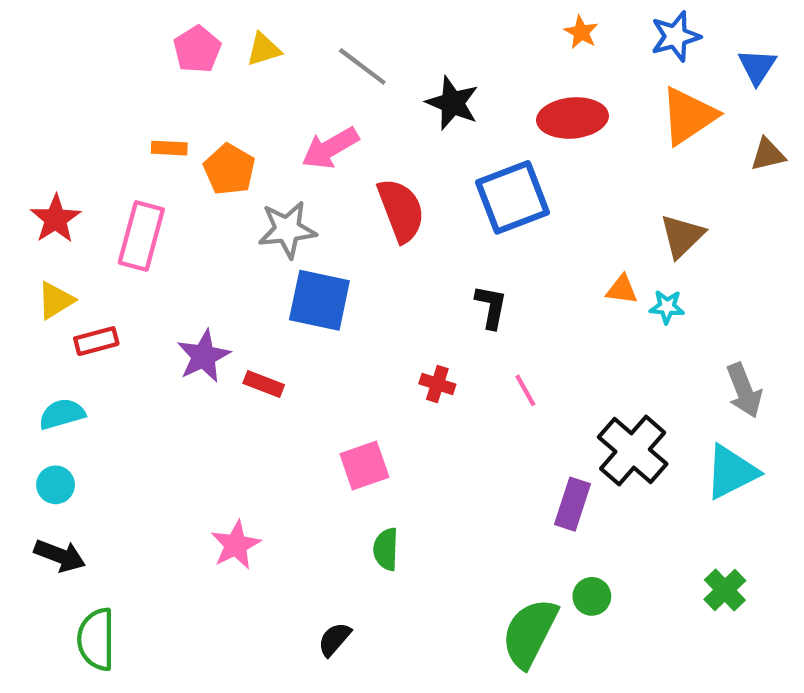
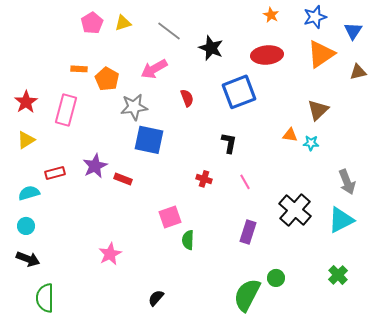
red semicircle: (401, 210) -> (187, 98), size x0.6
red rectangle: (96, 341) -> (55, 173), moved
purple rectangle: (573, 504) -> (248, 232), moved
green semicircle: (386, 549) -> (188, 240), moved

